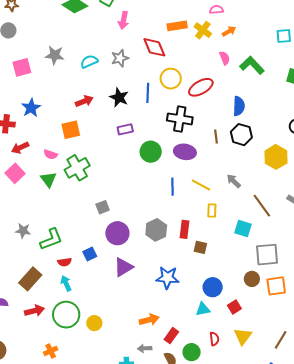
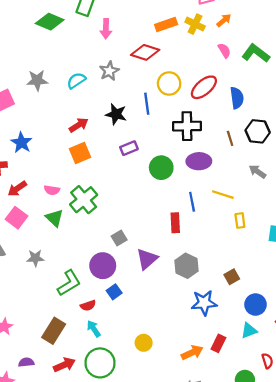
red diamond: (154, 47) -> (145, 52), turned -40
blue semicircle: (239, 106) -> (237, 98), moved
orange square: (71, 130) -> (80, 153), moved
gray arrow: (234, 181) -> (257, 172), moved
red rectangle: (184, 229) -> (175, 223), moved
gray hexagon: (156, 230) -> (186, 266), moved
gray star: (23, 231) -> (35, 258), moved
purple circle: (117, 233) -> (103, 266), moved
brown square: (200, 247) -> (232, 277), moved, turned -32
purple triangle: (123, 267) -> (147, 259), moved
yellow circle: (94, 323) -> (144, 343), moved
red rectangle: (171, 336) -> (218, 343), moved

